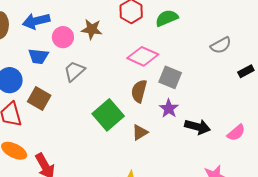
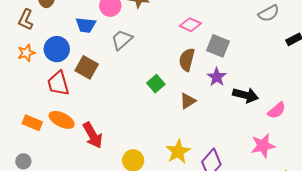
pink diamond: (143, 56) -> (190, 25), size x0.7
green square: (108, 115) -> (156, 84), size x0.6
pink semicircle: (236, 133) -> (277, 111), moved

